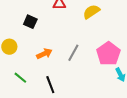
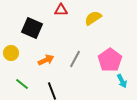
black square: (30, 22) -> (32, 28), size x1.5

